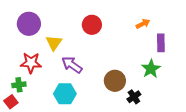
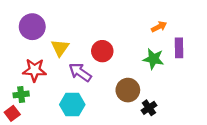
red circle: (92, 25) -> (102, 51), moved
green star: (151, 69) -> (153, 59), moved, turned -30

